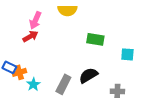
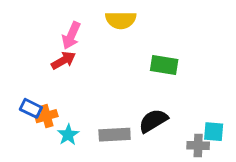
cyan square: (127, 54) -> (214, 132), moved
gray rectangle: (63, 84) -> (115, 135), turned 60

